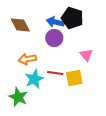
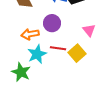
purple circle: (54, 38) -> (52, 23), moved
yellow square: (74, 78) -> (77, 53), turned -30

